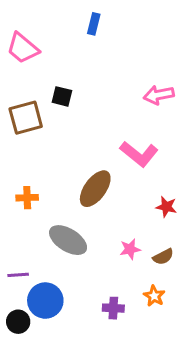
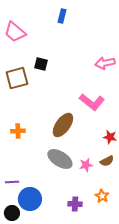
gray ellipse: (68, 240) -> (60, 159), moved
brown semicircle: (163, 257) -> (107, 161), moved

